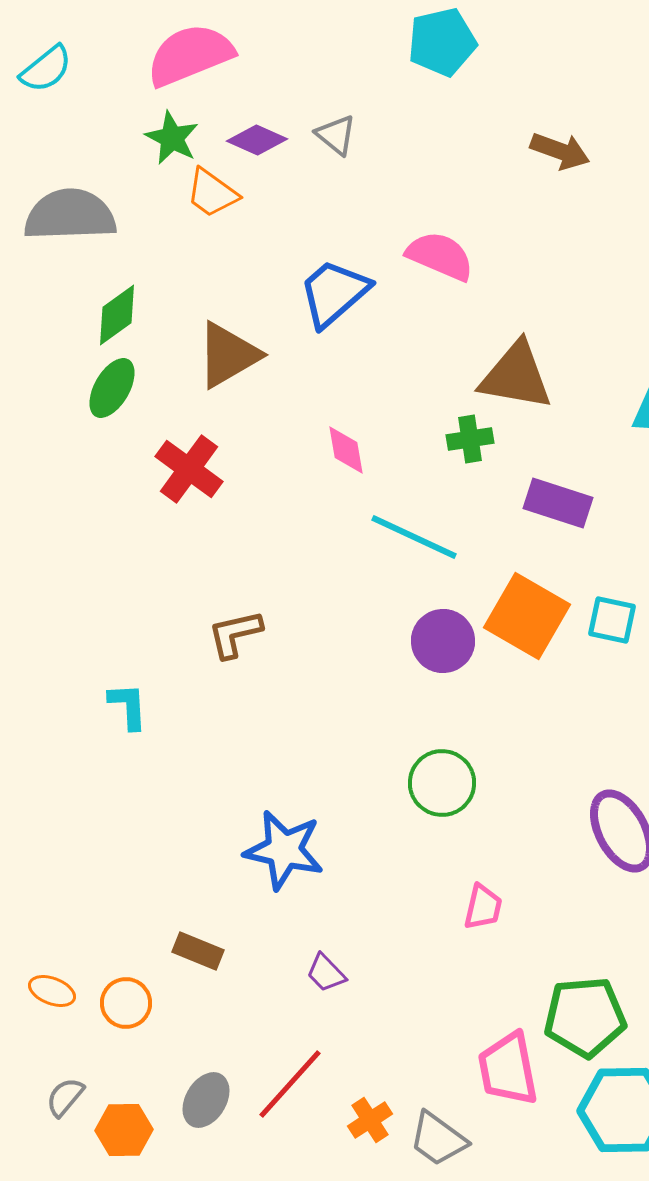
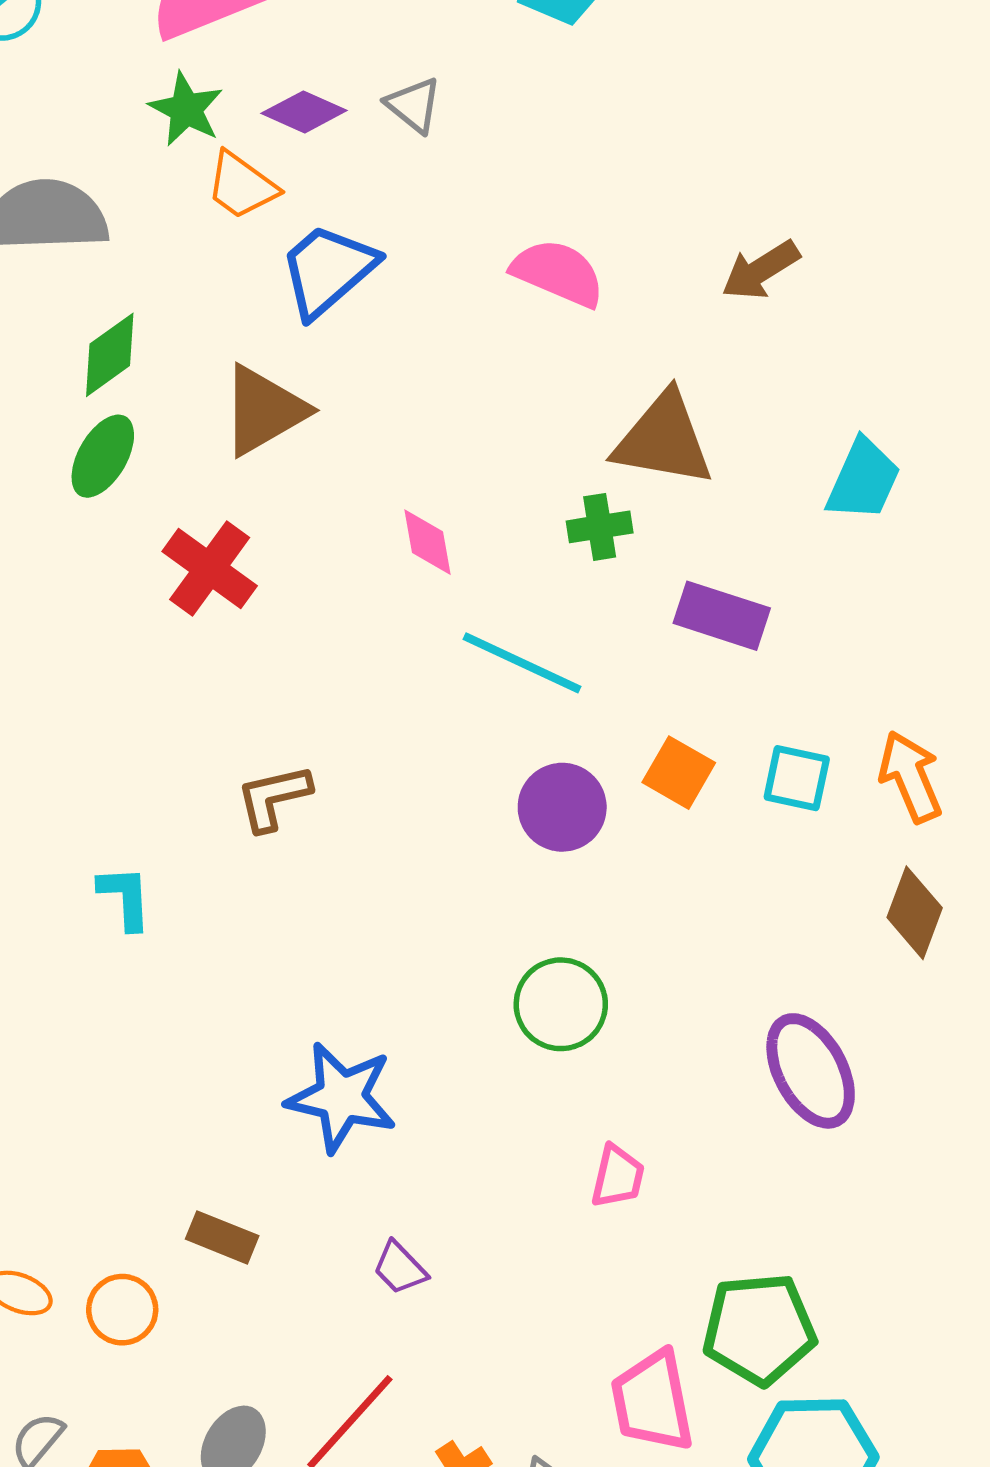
brown arrow: (560, 151) -> (761, 270), moved, turned 128
blue trapezoid: (334, 293) -> (328, 270), moved
orange square: (527, 616) -> (679, 773), size x0.6

